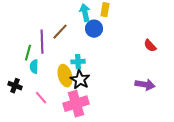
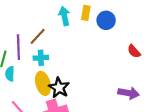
blue circle: (94, 29) -> (106, 20), moved
cyan cross: (78, 62) -> (41, 58), moved

